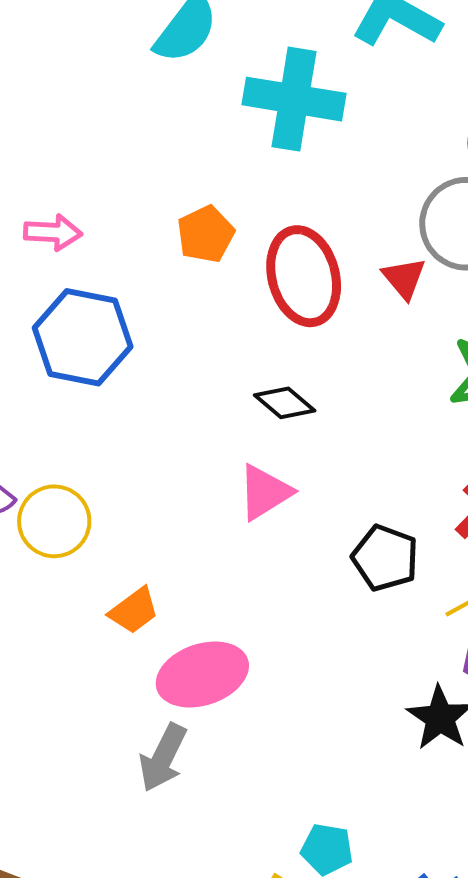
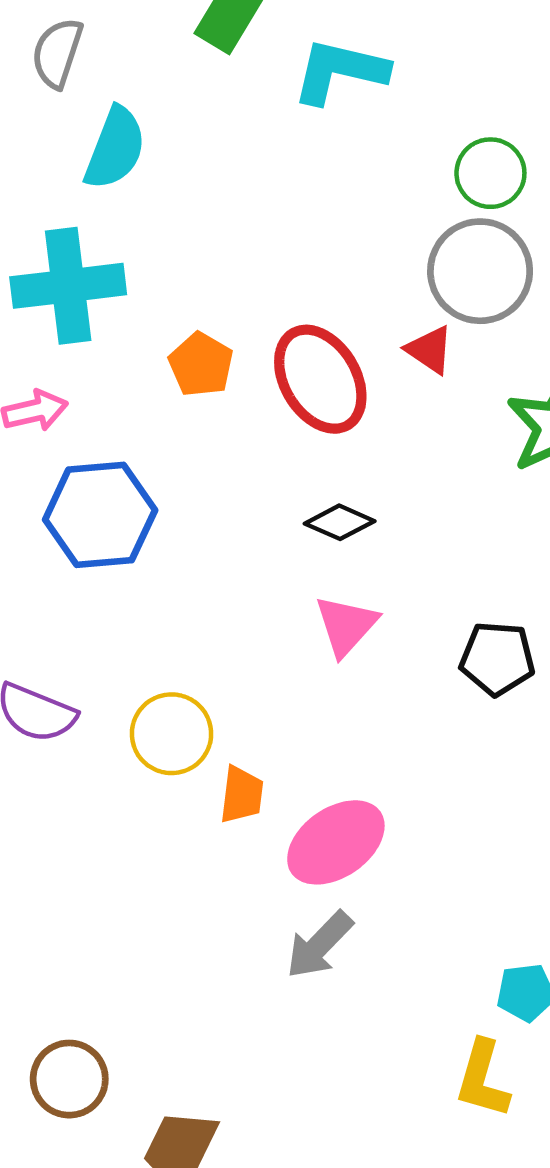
cyan cross: (294, 99) -> (68, 286), moved
yellow circle: (54, 521) -> (172, 734), moved
orange trapezoid: (134, 611) -> (242, 795), turned -30
gray arrow: (163, 758) -> (319, 945), turned 34

